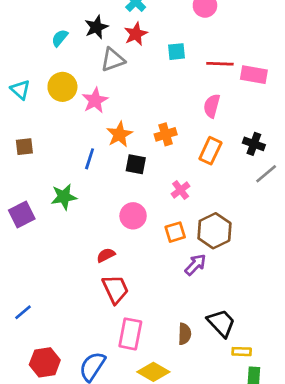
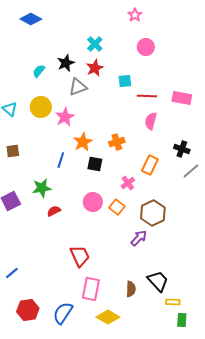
red line: (220, 64) -> (147, 96), moved
orange rectangle: (210, 151) -> (150, 165), moved
orange square: (175, 232) -> (117, 207), moved, turned -35
red semicircle: (106, 255) -> (54, 211), moved

